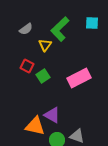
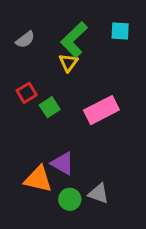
yellow triangle: (45, 45) -> (68, 63), moved
red square: (27, 66) -> (27, 93), turned 32

